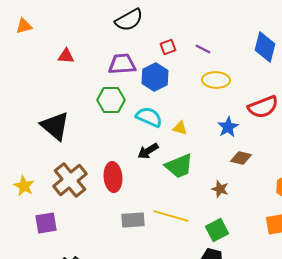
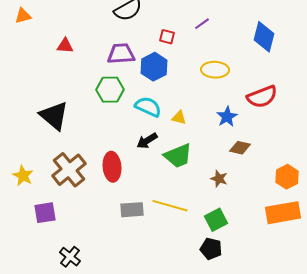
red square: (168, 47) -> (167, 37), turned 35
purple line: (203, 49) -> (202, 24), moved, turned -63

